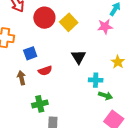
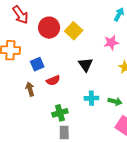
pink star: (105, 27) -> (111, 43), moved
cyan cross: (96, 80) -> (91, 98), moved
green cross: (40, 104) -> (60, 113), moved

